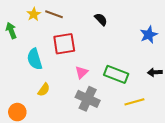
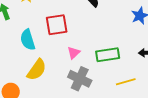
green rectangle: (116, 74) -> (108, 55), turned -30
yellow semicircle: (44, 90) -> (37, 70), size x1.6

